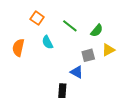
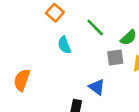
orange semicircle: (18, 48) -> (22, 80), moved
gray square: (88, 55) -> (115, 58), moved

